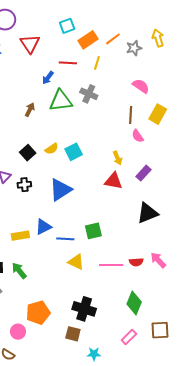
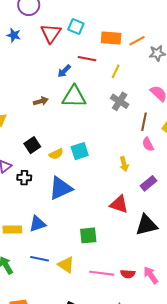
cyan square: (67, 26) -> (76, 27), moved, turned 35
orange rectangle: (88, 40) -> (111, 38), turned 30
yellow line: (97, 63) -> (116, 71), moved
gray cross: (89, 94) -> (120, 101), moved
brown arrow: (30, 110) -> (41, 101), turned 40
yellow semicircle: (52, 149) -> (56, 154), moved
red triangle: (113, 181) -> (119, 204), moved
blue line: (65, 239) -> (40, 259), moved

